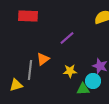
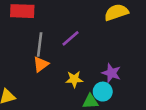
gray line: (30, 70) -> (40, 45), moved

